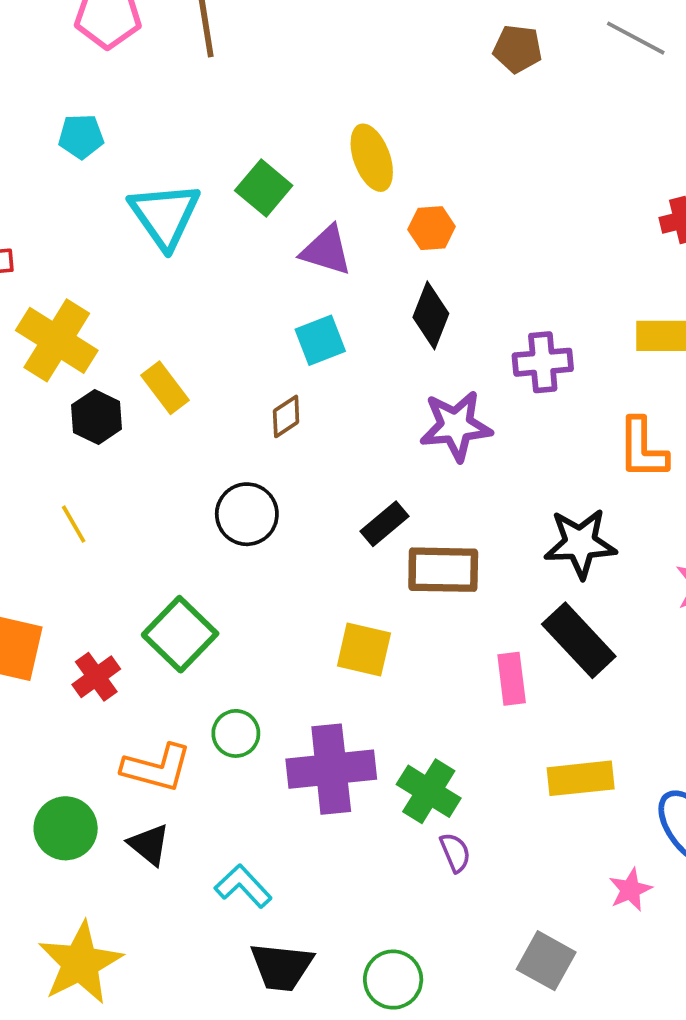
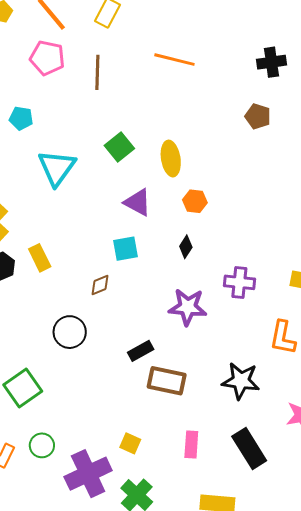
green square: (264, 188) -> (119, 147), moved
black diamond: (431, 315) -> (186, 247), size x0.7
black rectangle: (579, 640) -> (249, 449), moved
yellow square: (364, 650) -> (130, 443), moved, size x0.7
purple cross: (331, 769) -> (88, 474), turned -30

